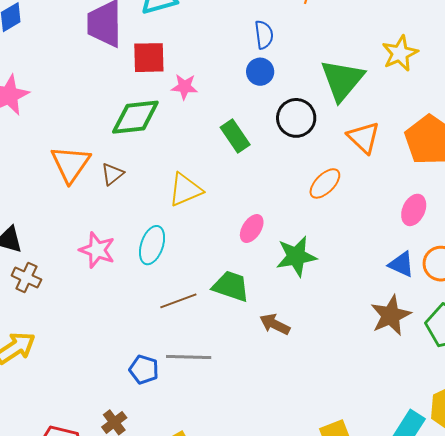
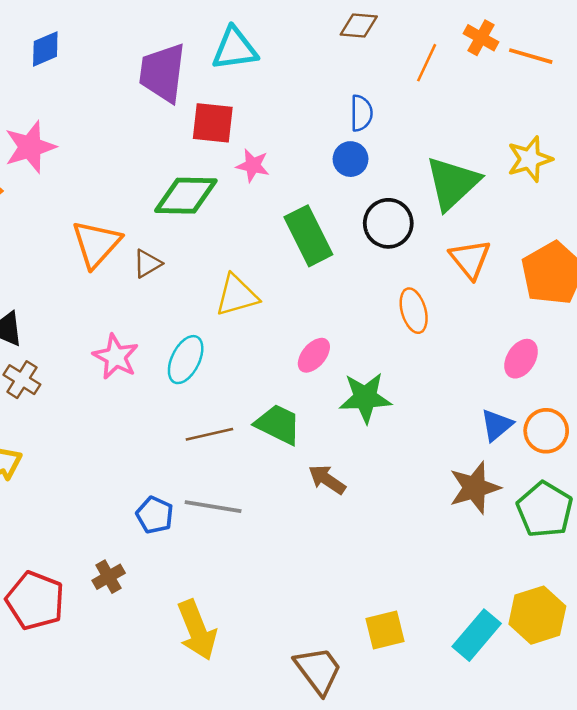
green rectangle: (235, 136) -> (308, 236), size x1.4
orange ellipse: (325, 183) -> (414, 311), turned -68
blue triangle: (401, 264) -> (497, 425), turned 48

